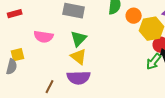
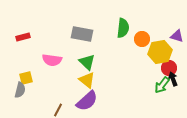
green triangle: (79, 39) -> (87, 62), turned -30
purple semicircle: (79, 78) -> (87, 101), turned -40

